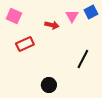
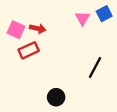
pink square: (14, 16) -> (16, 30), moved
red arrow: (52, 25) -> (38, 29), moved

